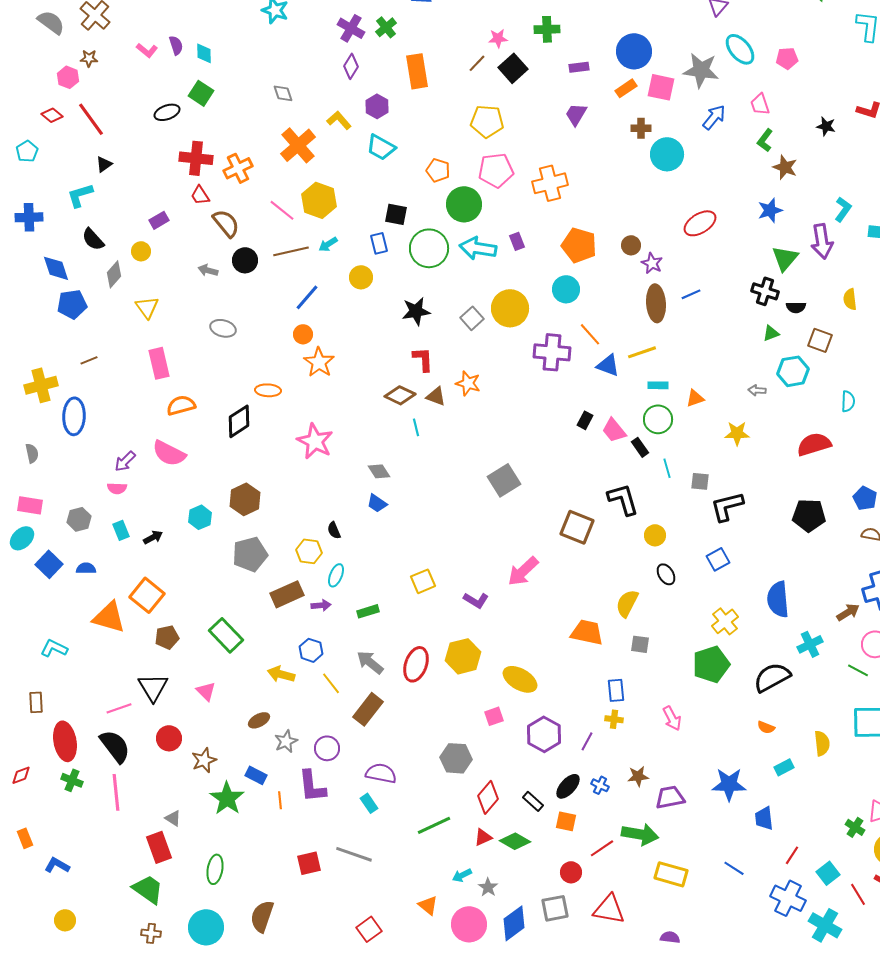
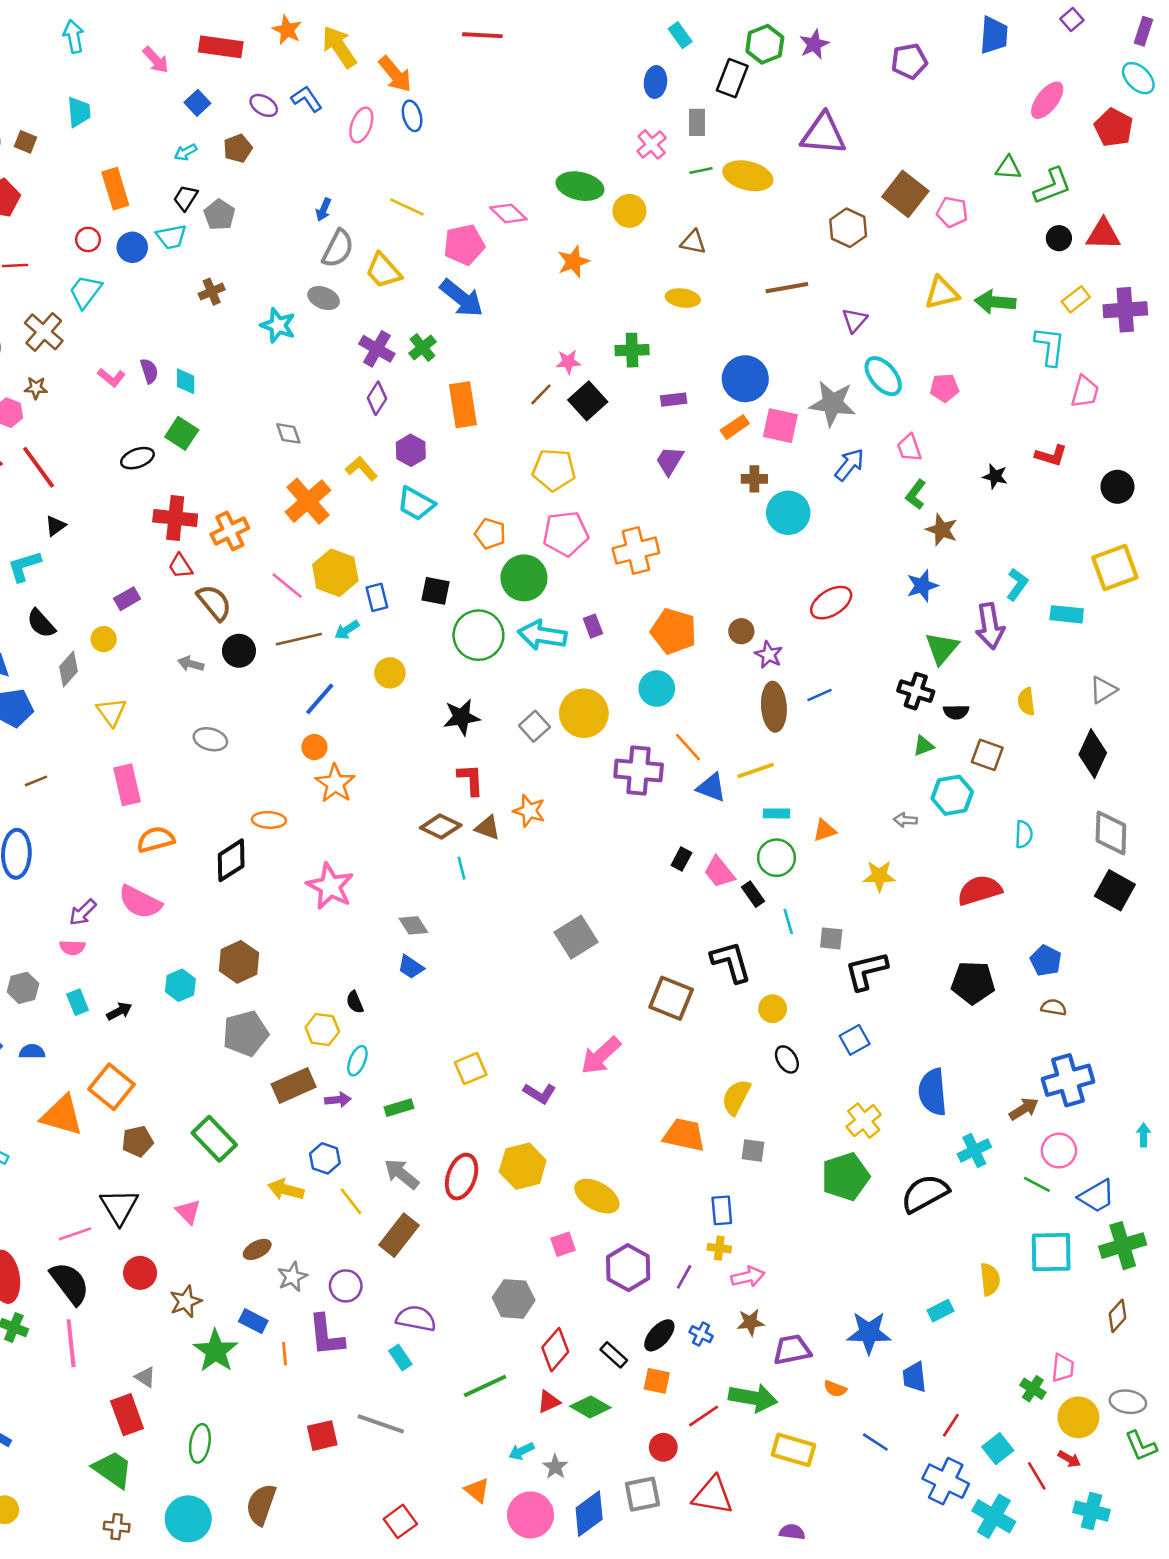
blue rectangle: (379, 243) -> (377, 597), moved
pink arrow: (672, 718) -> (748, 1277), moved, turned -75
orange semicircle: (766, 727) -> (835, 1389), moved

